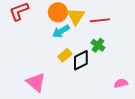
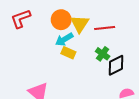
yellow rectangle: (65, 55) -> (68, 53), moved, turned 64
black diamond: (81, 60) -> (116, 65), moved

